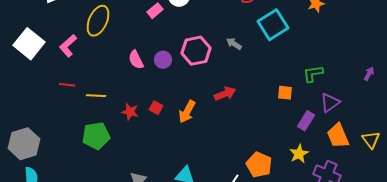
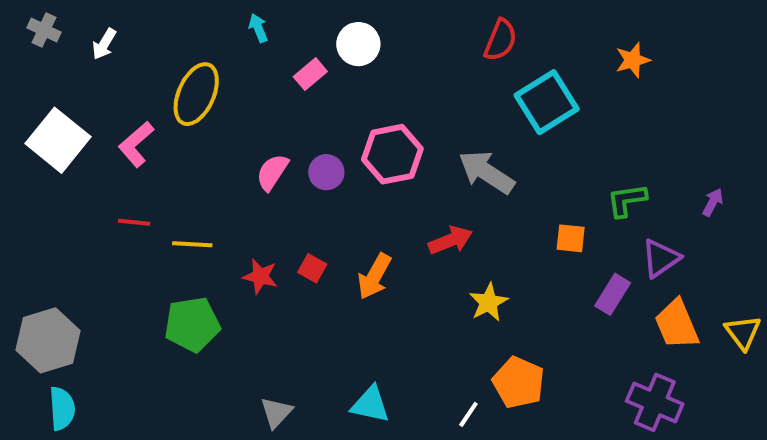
gray arrow: (234, 44) -> (487, 172), moved, size x1.8
pink semicircle: (136, 60) -> (272, 172), turned 60
purple arrow: (369, 74) -> (713, 202), moved
yellow star: (299, 154) -> (489, 302), moved

